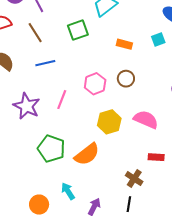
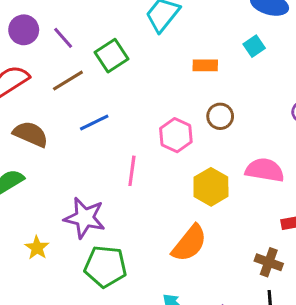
green square: (78, 30) -> (112, 56), moved
brown line: (35, 33) -> (68, 81), turned -75
purple star: (27, 106) -> (85, 218), moved
green pentagon: (51, 149) -> (105, 266), moved

